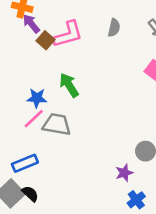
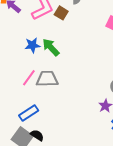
brown square: (45, 40) -> (61, 13), moved
blue star: (37, 98) -> (32, 45), moved

